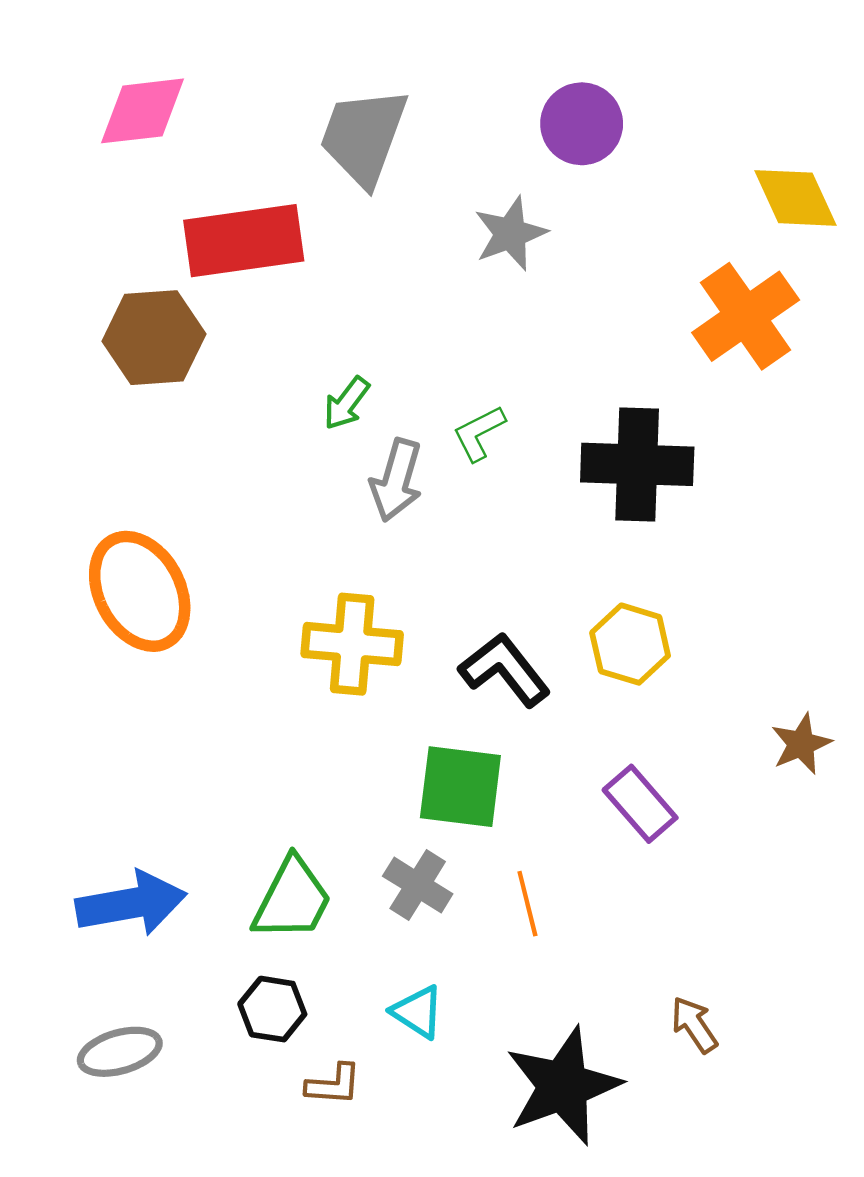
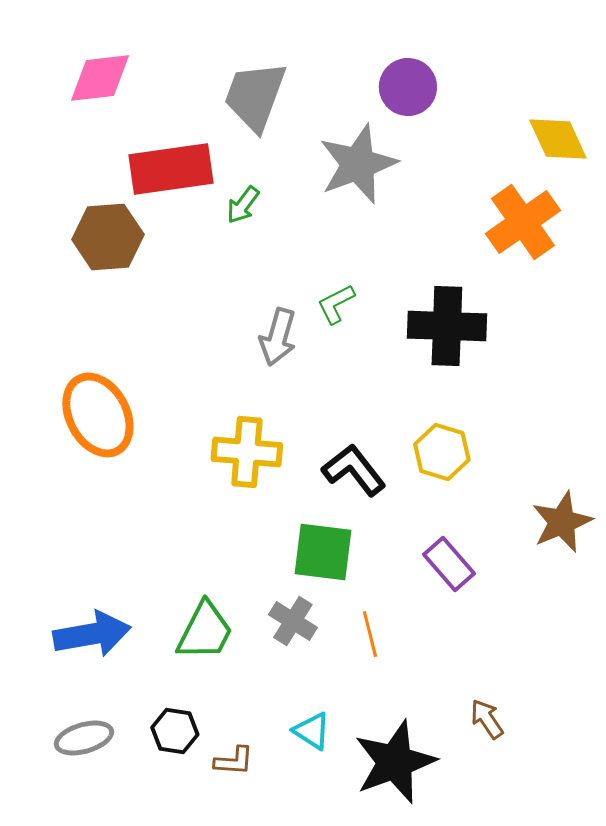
gray star: (510, 234) -> (358, 164), size x1.5
green arrow: (346, 403) -> (243, 205), moved
brown star: (801, 744) -> (562, 522), size x1.4
black hexagon: (272, 1009) -> (175, 731), moved
cyan triangle: (418, 1012) -> (312, 731), moved

